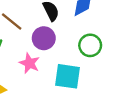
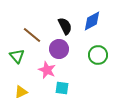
cyan square: (68, 76) -> (62, 88), moved, size x0.6

